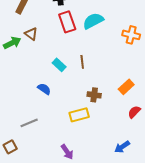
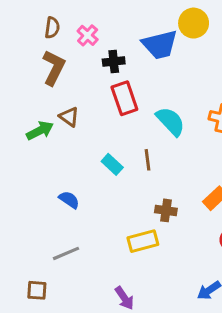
cyan semicircle: (93, 21) -> (171, 121), moved, turned 75
blue semicircle: (44, 89) -> (69, 200), moved
brown square: (10, 147) -> (37, 290), turned 32

